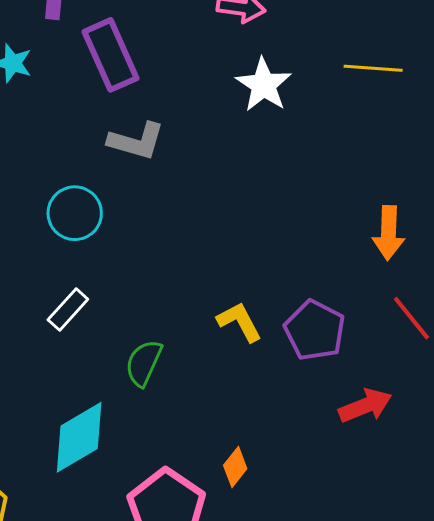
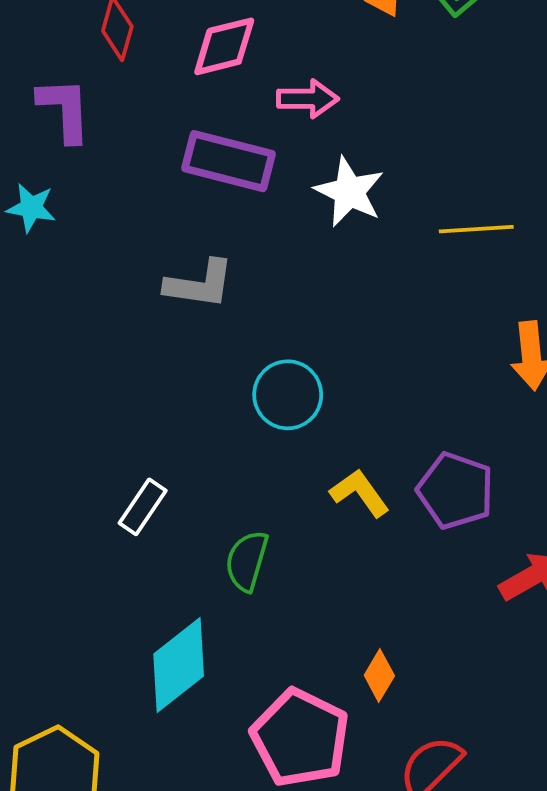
purple rectangle: (111, 55) -> (229, 161), moved, turned -44
yellow line: (373, 68) -> (476, 229), moved
cyan circle: (75, 213) -> (288, 395), moved

